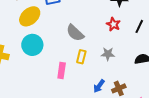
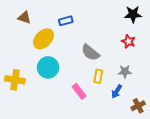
pink rectangle: (62, 71) -> (79, 91), turned -42
blue arrow: (99, 86) -> (117, 91), moved

